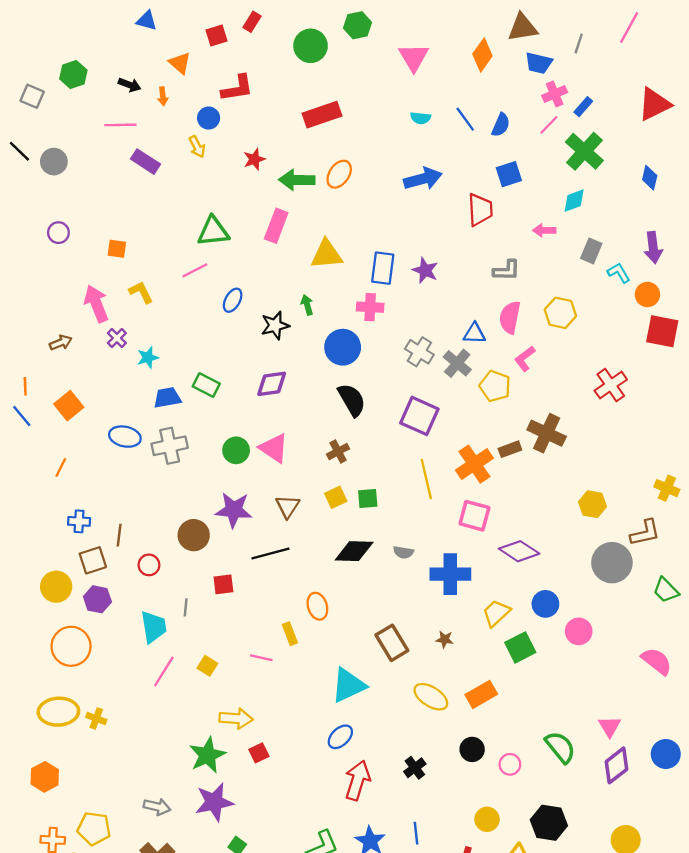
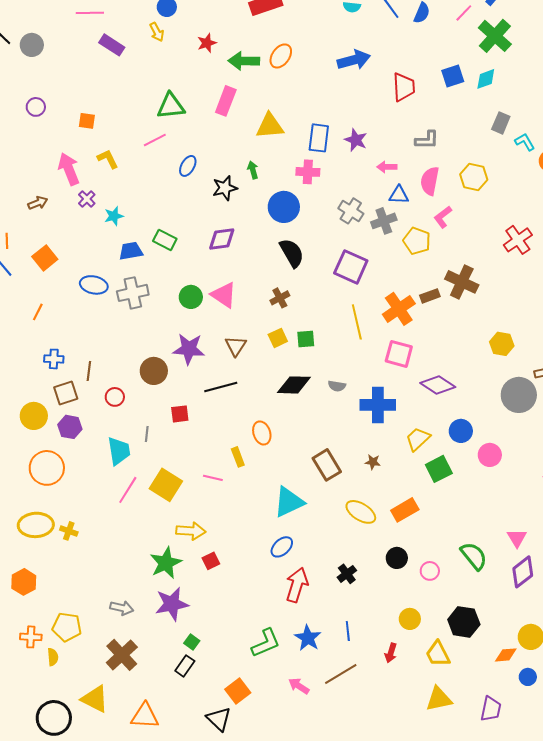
blue square: (509, 174) -> (453, 76), moved
pink arrow: (544, 230) -> (387, 167), moved
gray cross: (457, 363) -> (384, 221), turned 30
yellow square: (207, 666) -> (166, 485), size x1.8

